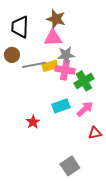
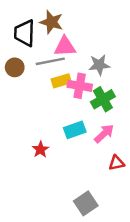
brown star: (56, 19) -> (51, 22), moved
gray star: (66, 55) -> (99, 65), moved
gray line: (34, 65) -> (50, 61), moved

